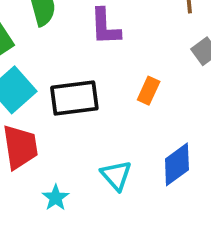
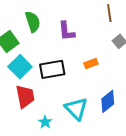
orange rectangle: (149, 91) -> (91, 64), turned 48
cyan triangle: (116, 175) -> (76, 109), size x1.4

